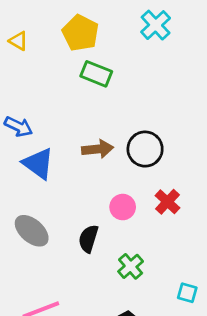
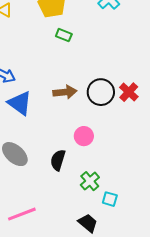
green rectangle: (96, 74) -> (64, 35), size x0.7
red cross: (167, 202) -> (129, 92), moved
cyan square: (187, 293) -> (110, 199), moved

